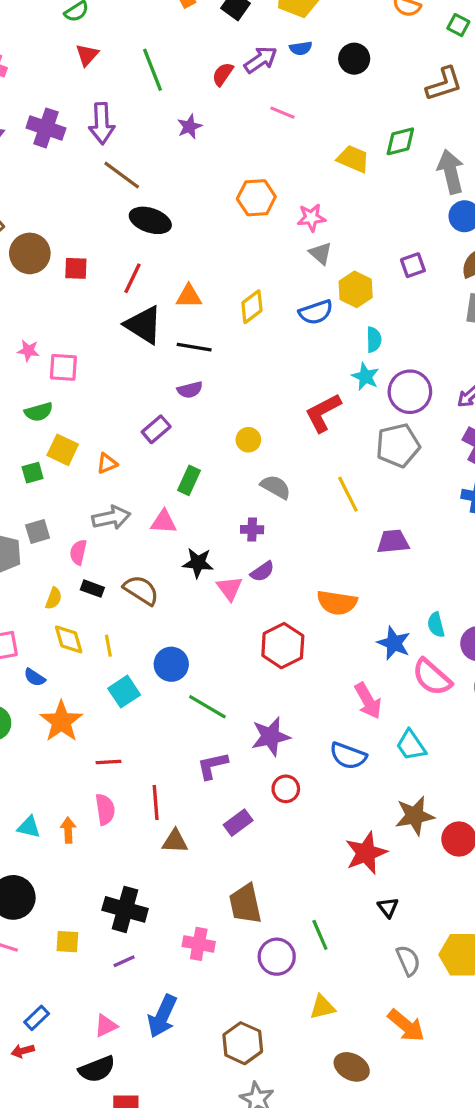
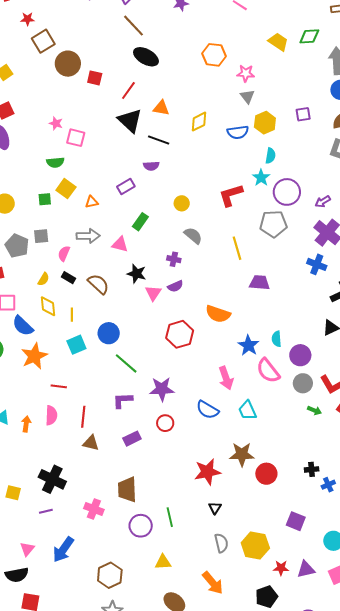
blue semicircle: (35, 677) -> (23, 326), size x1.6
pink triangle: (106, 1026) -> (27, 549), turned -35

